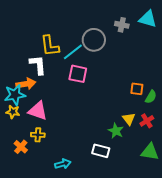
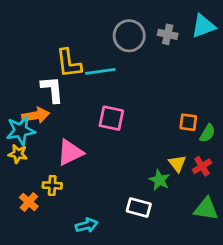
cyan triangle: (148, 19) -> (203, 26), turned -36
gray circle: (94, 40) -> (129, 36), moved
cyan line: (73, 52) -> (100, 71), turned 30
pink square: (78, 74) -> (111, 118), moved
pink triangle: (38, 111) -> (70, 153), moved, turned -45

